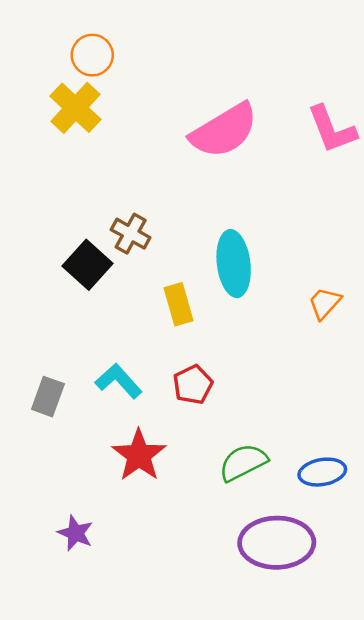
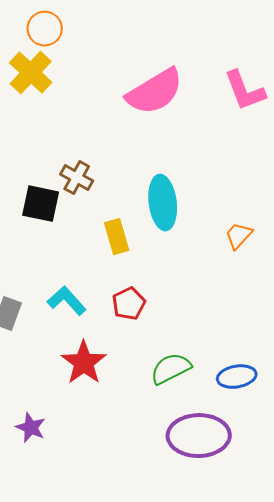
black square: (87, 265) -> (41, 204), turned -30

